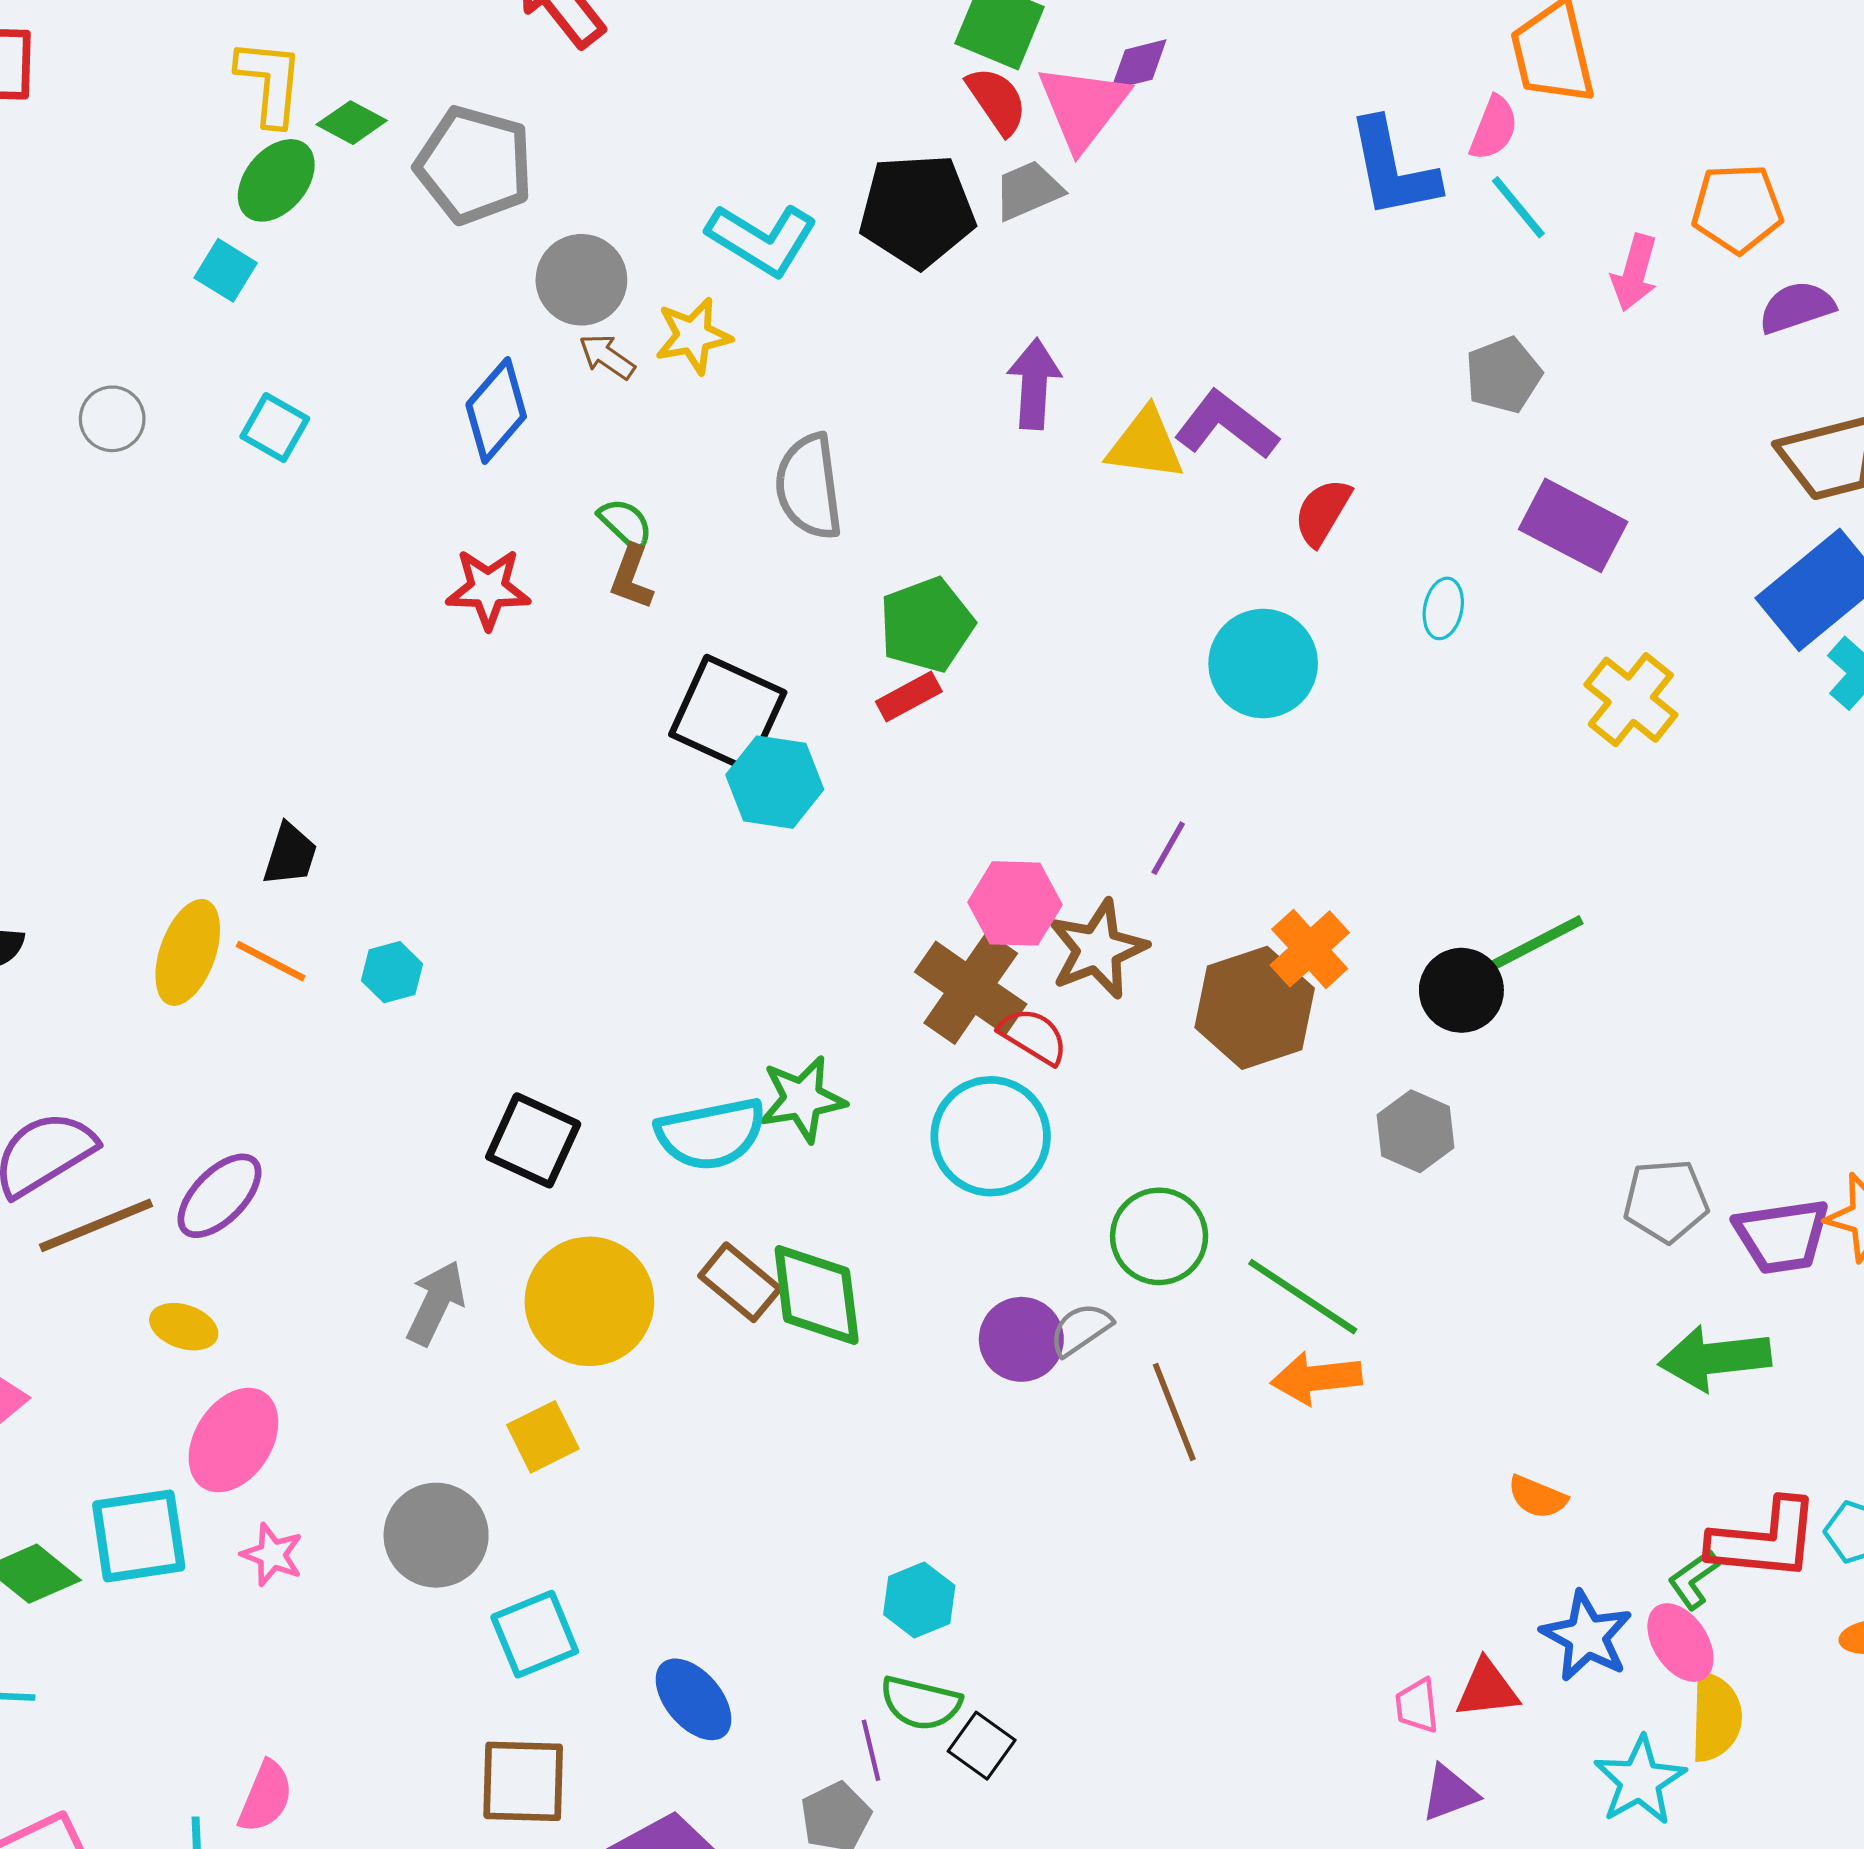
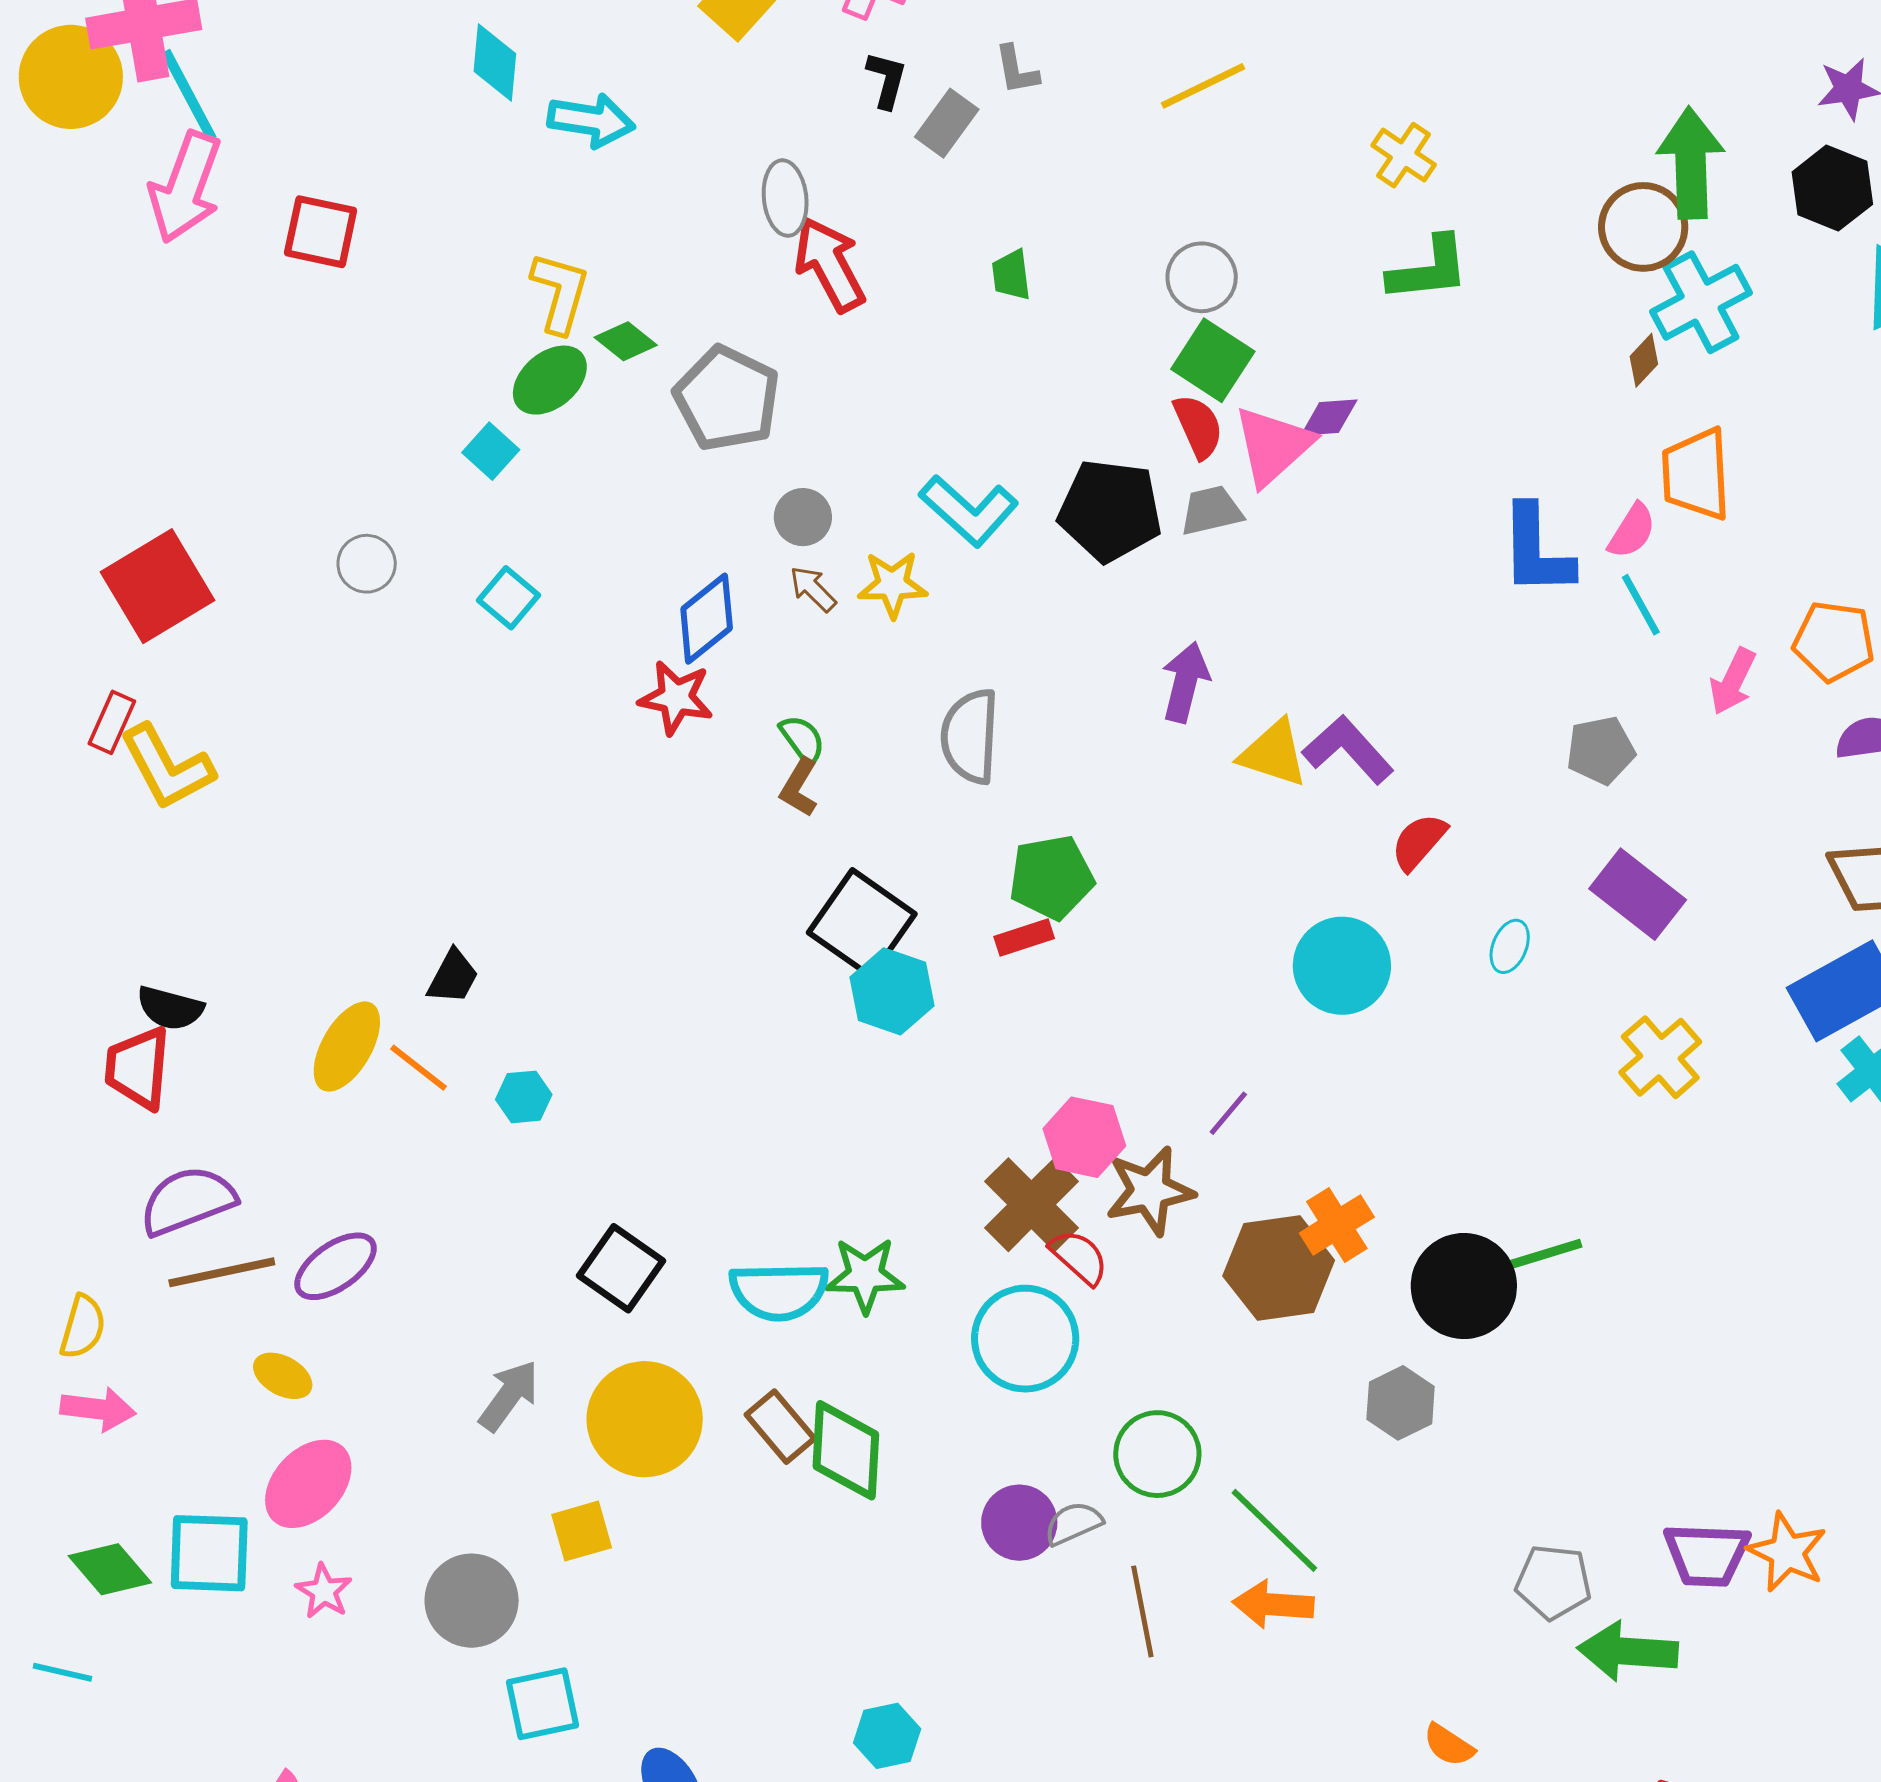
gray circle: (581, 280) -> (803, 517), size x0.7
red star: (488, 589) -> (676, 698), moved
black circle: (1461, 990) -> (1464, 1286), size x1.4
gray pentagon: (1666, 1201) -> (1553, 1582), moved

